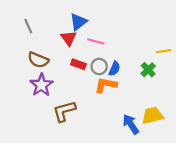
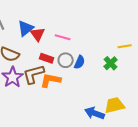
blue triangle: (78, 22) -> (26, 28), moved
orange L-shape: (106, 85) -> (51, 80), moved
brown L-shape: (64, 111) -> (34, 74), moved
blue arrow: (131, 124) -> (95, 113), turned -36

